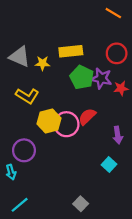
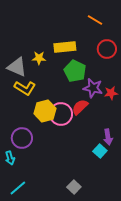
orange line: (113, 13) -> (95, 20), moved
gray triangle: (20, 57) -> (17, 67), moved
purple star: (101, 78) -> (93, 88), moved
red star: (121, 88) -> (111, 93), moved
purple arrow: (118, 135) -> (108, 137), moved

